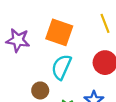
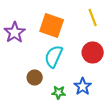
purple star: (18, 40) -> (15, 32), turned 30

